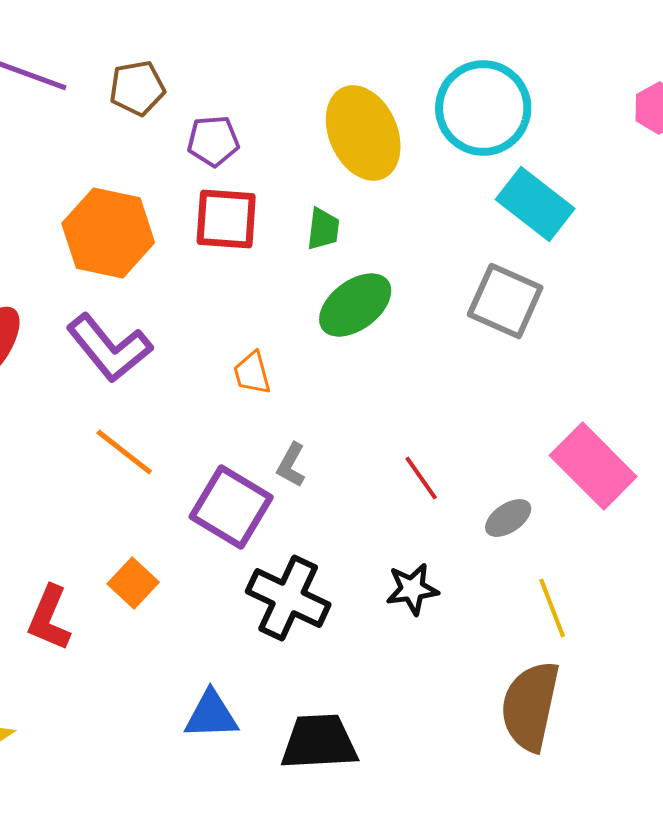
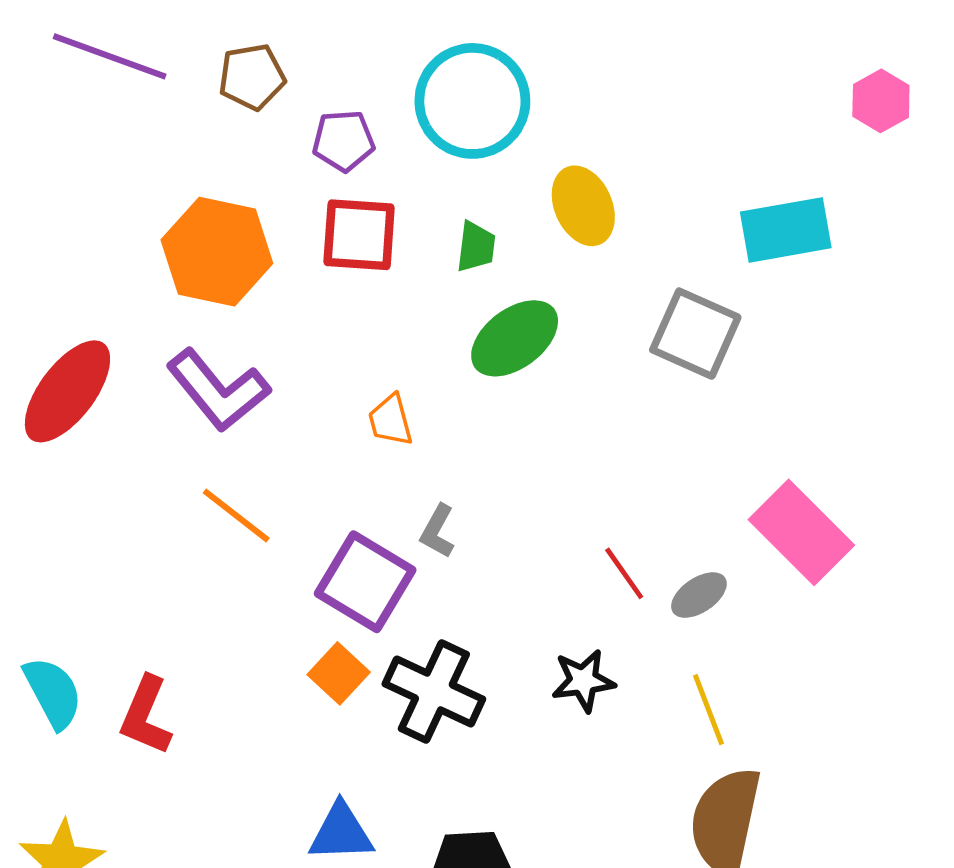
cyan circle: (483, 108) -> (472, 101), moved
yellow ellipse: (363, 133) -> (583, 206), moved, size x0.7
cyan rectangle: (535, 204) -> (786, 230), moved, turned -48
red line: (421, 478) -> (624, 573), moved
orange square: (133, 583) -> (339, 673), moved
yellow line: (552, 608) -> (709, 710), moved

